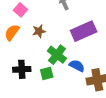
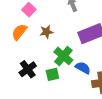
black cross: (22, 69) -> (28, 69), turned -36

